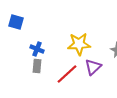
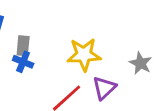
gray rectangle: (37, 66) -> (23, 46), moved

